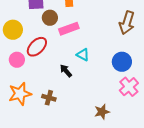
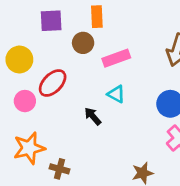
brown circle: (50, 18) -> (83, 43), moved
pink rectangle: (69, 29) -> (116, 58), moved
brown cross: (49, 98) -> (60, 169), moved

